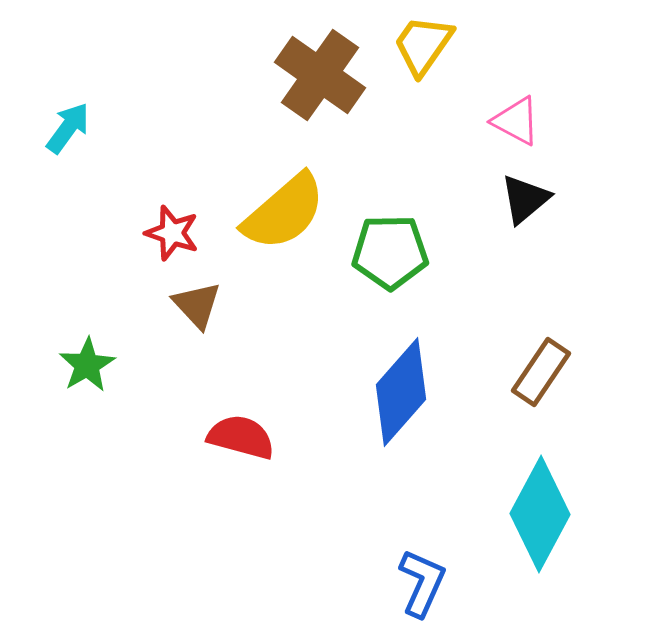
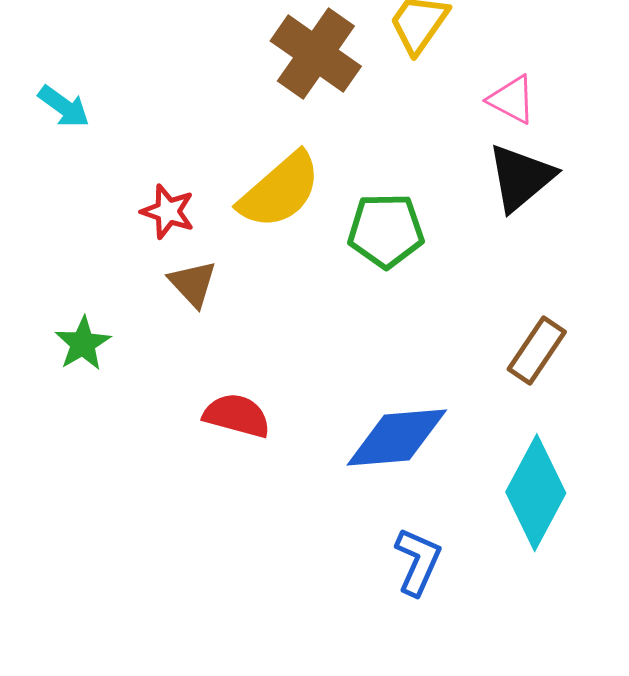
cyan arrow: (68, 128) -> (64, 107), turned 90
black triangle: (525, 199) -> (521, 178), size x1.4
blue diamond: (401, 392) -> (397, 438), moved, turned 44

